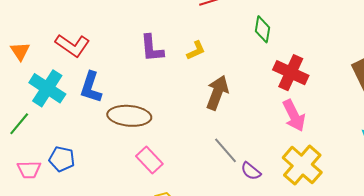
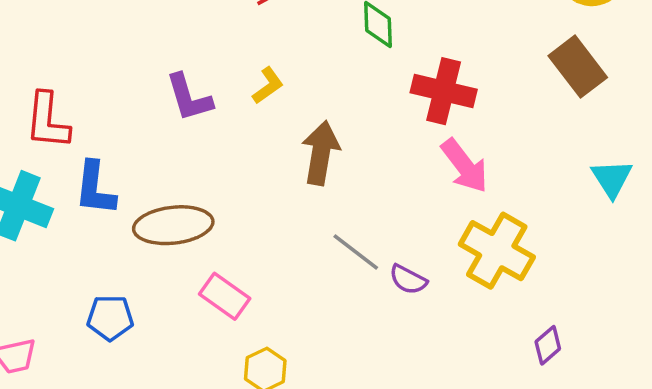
red L-shape: (72, 45) -> (47, 121), turned 72
blue pentagon: (62, 159) -> (110, 318), moved

